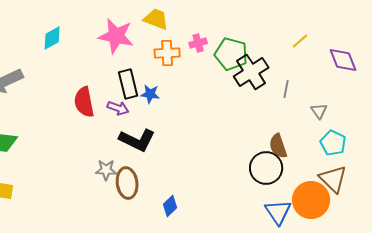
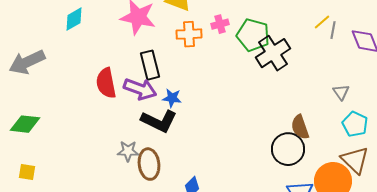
gray line: (286, 89) -> (333, 30), moved
blue star: (150, 94) -> (172, 98), moved
purple arrow: (118, 108) -> (140, 89), size x1.5

